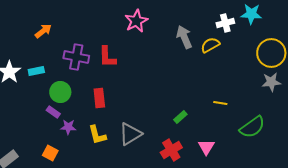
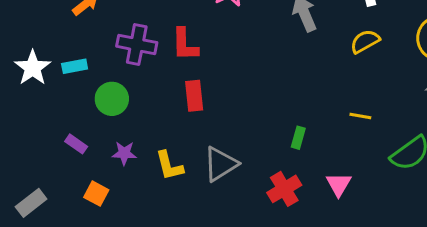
yellow semicircle: (210, 45) -> (365, 41), moved
red rectangle: (99, 98) -> (194, 96), moved
purple rectangle: (53, 112) -> (76, 144), moved
green rectangle: (180, 117) -> (298, 138), turned -32

